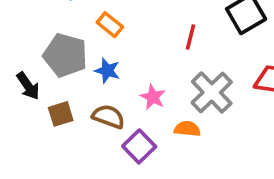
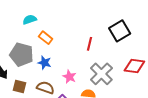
brown square: (61, 114) -> (19, 87), turned 32

